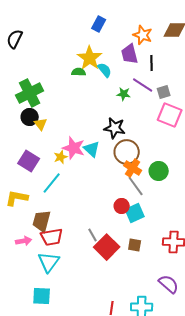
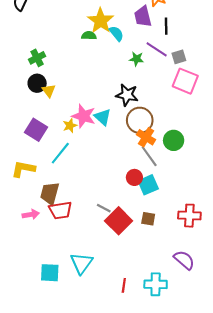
green cross: (30, 93) -> (37, 58), size x0.6
gray line: (93, 235) -> (104, 208), turned -32
cyan triangle: (49, 262) -> (81, 263), moved

